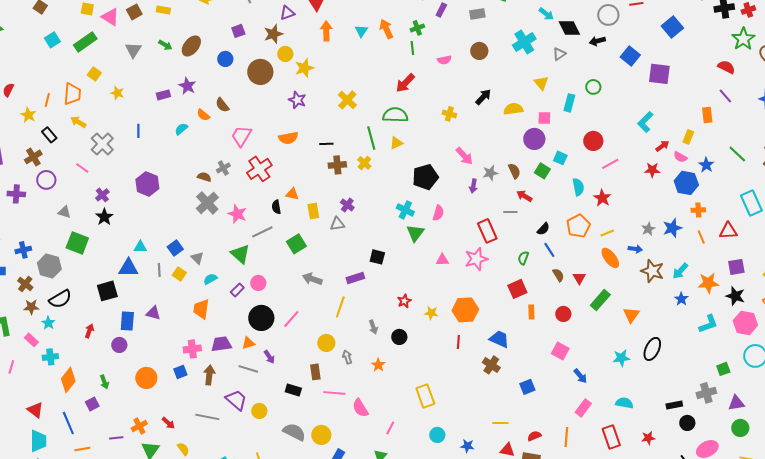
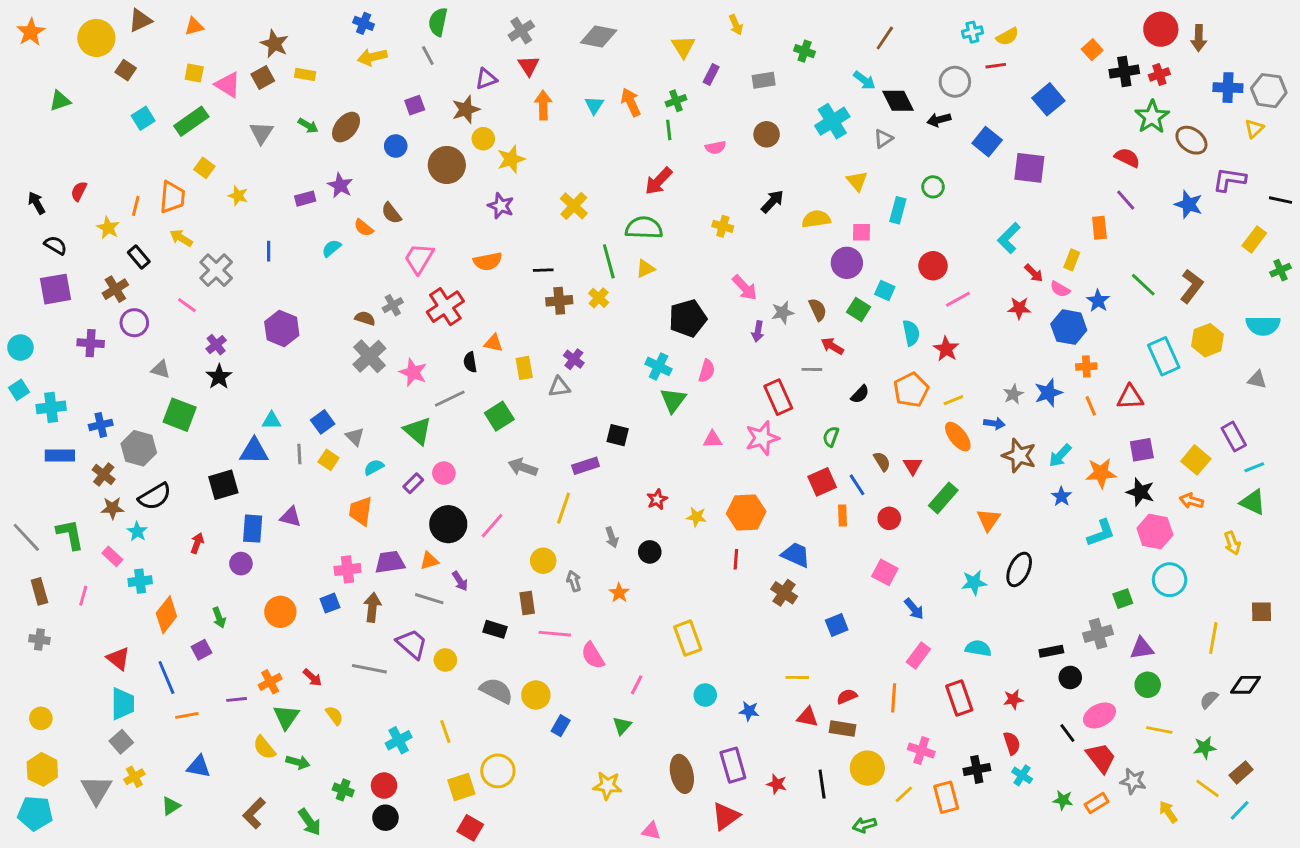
red arrow: (662, 146) -> (1034, 273), turned 80
blue line: (549, 250) -> (857, 485), moved

